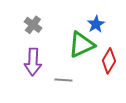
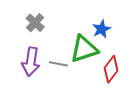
gray line: (63, 80) -> (58, 64), moved

